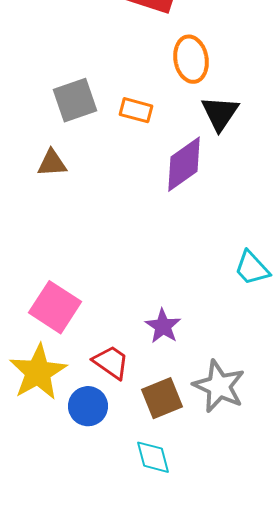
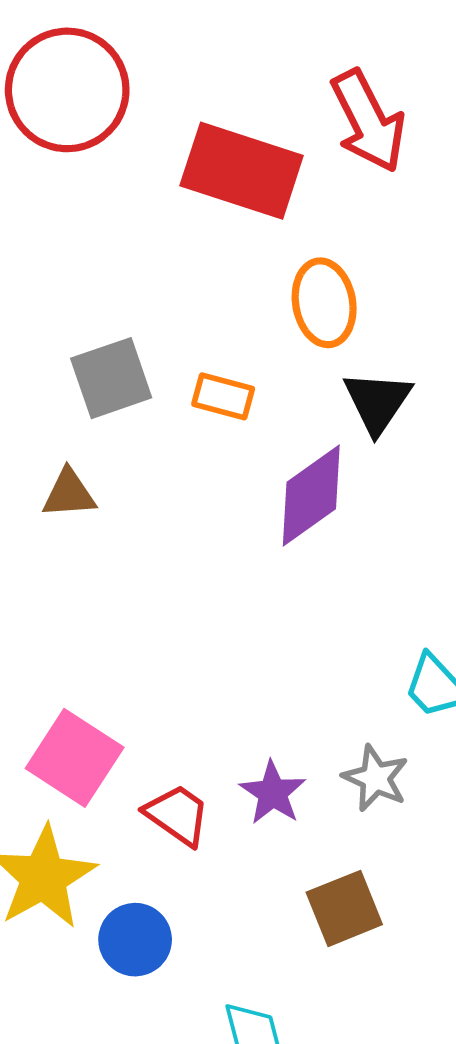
red trapezoid: (111, 362) -> (177, 815), moved
gray star: (219, 386) -> (375, 778), moved, size x0.7
brown square: (162, 398) -> (344, 908), moved

